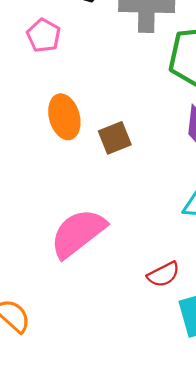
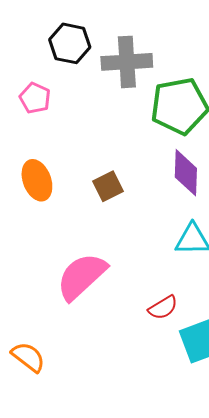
orange ellipse: (64, 117) -> (37, 180), moved

